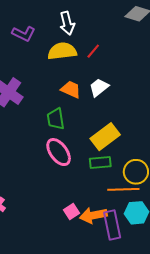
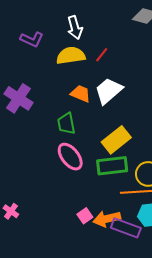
white trapezoid: (99, 87) -> (109, 91), size x1.4
green rectangle: (100, 163) -> (112, 166), size x1.4
purple rectangle: (112, 225) -> (126, 228), turned -56

